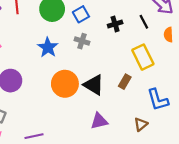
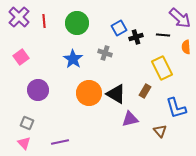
blue square: (81, 14) -> (119, 28), moved
black line: (144, 22) -> (163, 35), turned -56
purple triangle: (99, 121) -> (130, 119), moved
brown triangle: (141, 124) -> (160, 131), turned -32

